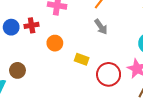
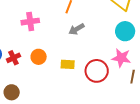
red cross: (32, 25) -> (13, 58), moved
gray arrow: (101, 27) -> (76, 29), turned 112

